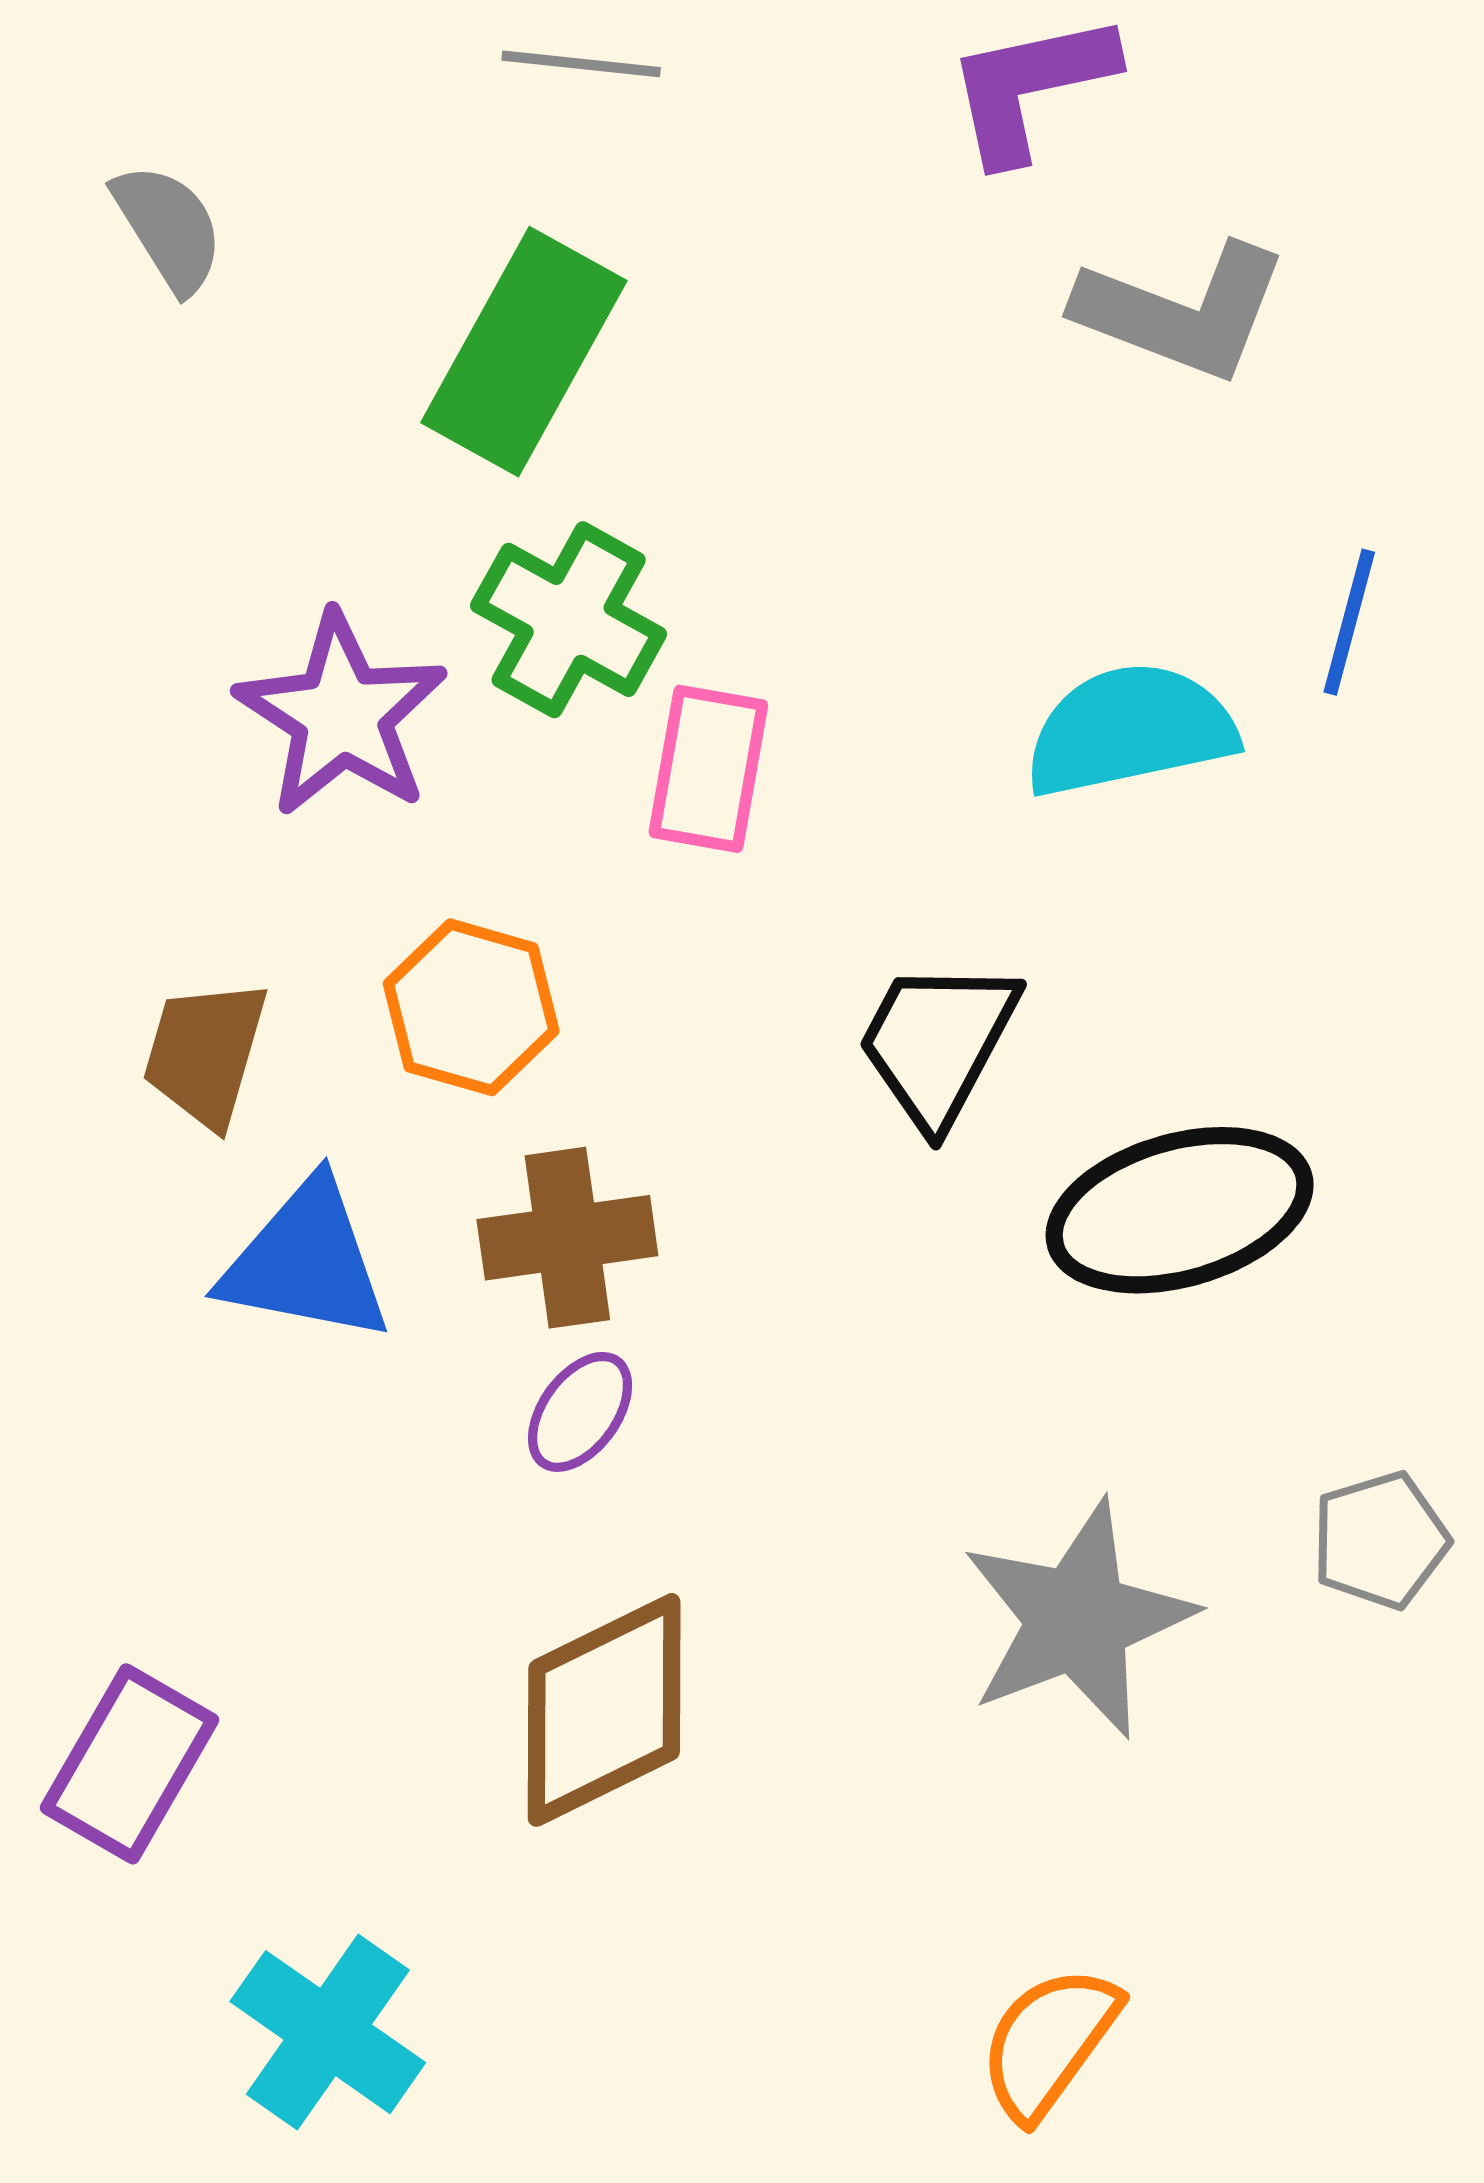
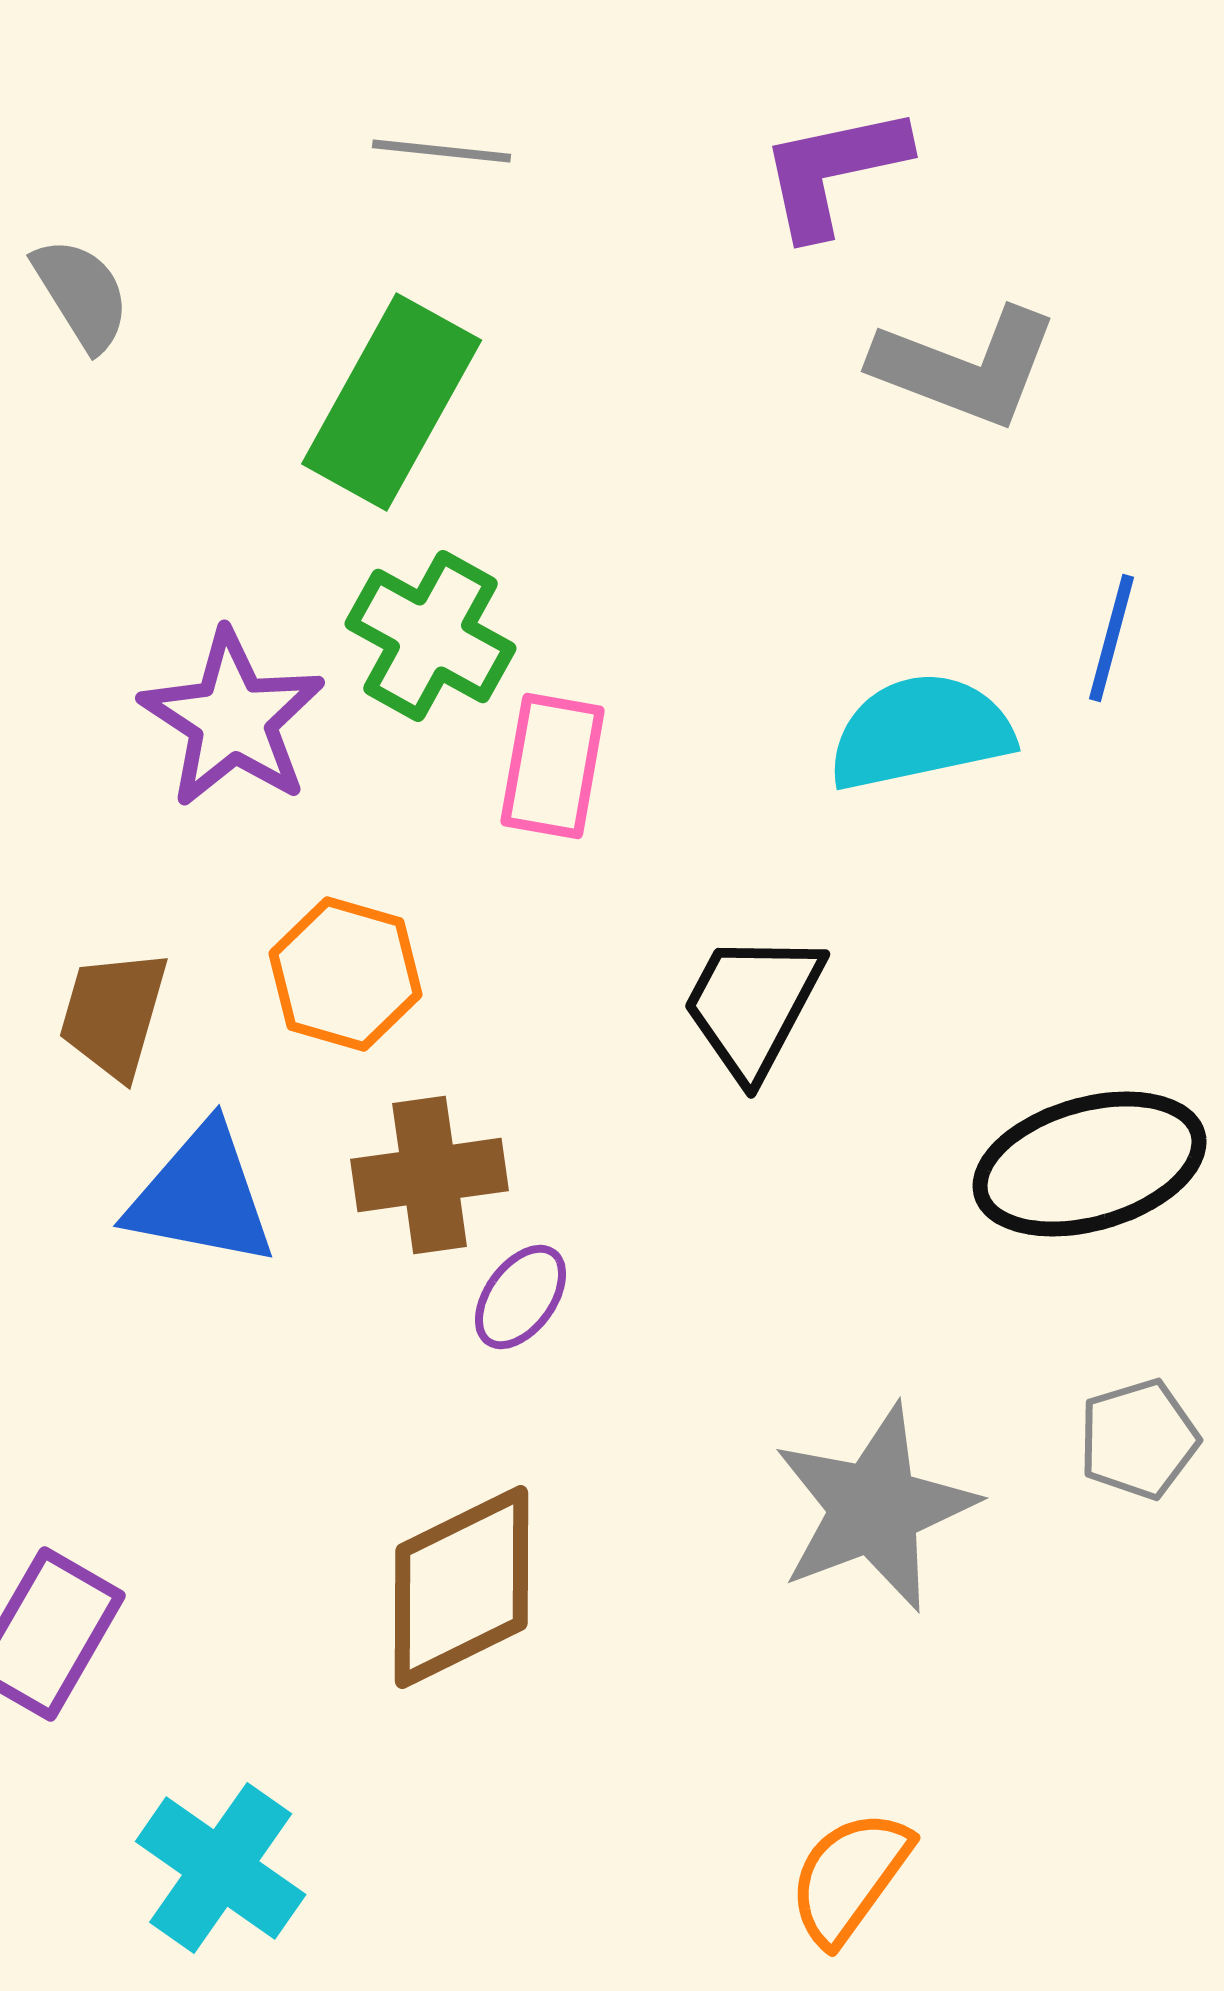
black ellipse: (1180, 1210) -> (1090, 1164), moved
purple ellipse: (580, 1412) -> (521, 1297), moved

